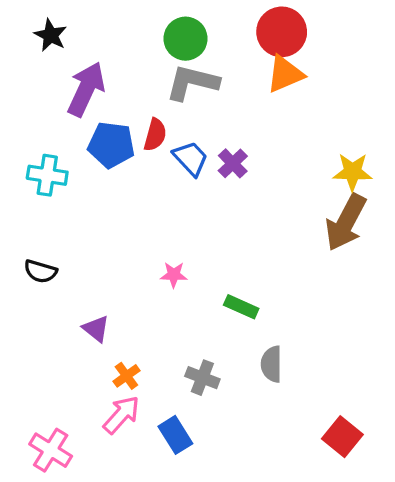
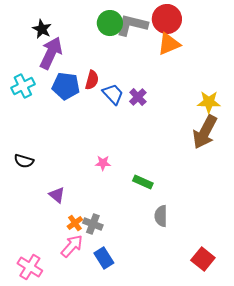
black star: (51, 35) -> (42, 29), moved
gray L-shape: (192, 82) -> (132, 25), moved
cyan cross: (47, 175) -> (23, 86), moved, turned -35
gray cross: (202, 378) -> (93, 224), moved

